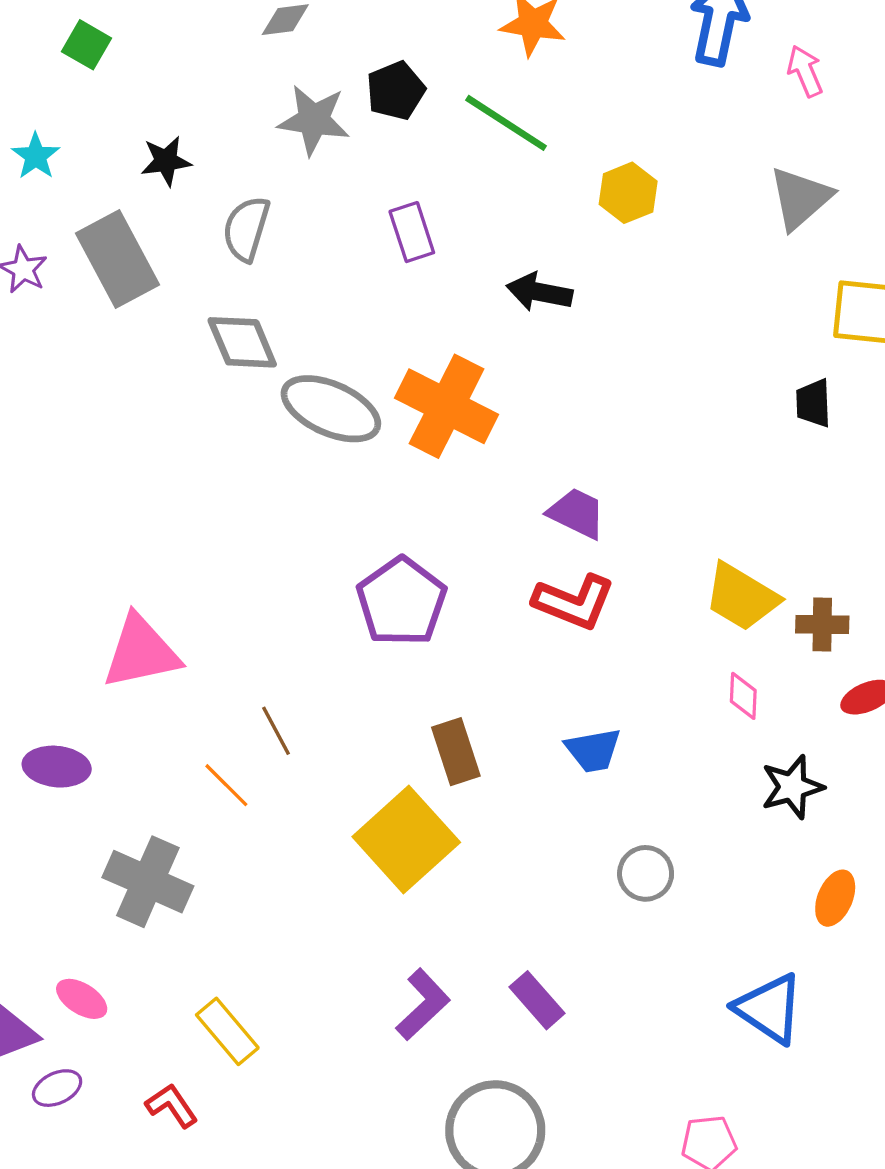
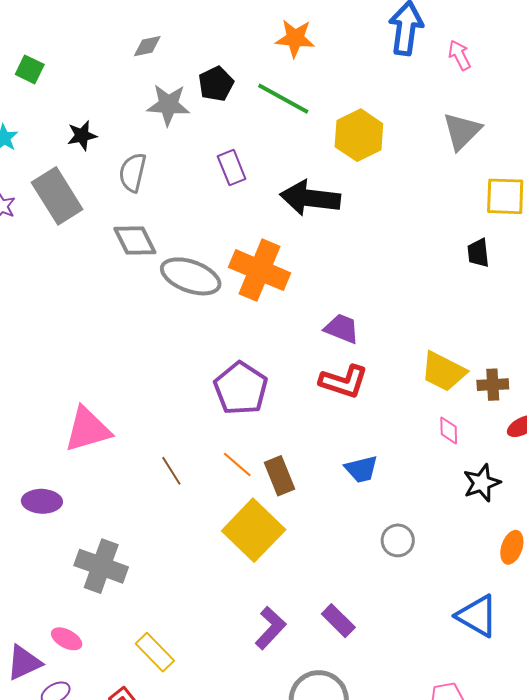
yellow hexagon: (628, 193) -> (359, 135), size x1.4
black arrow: (539, 292) -> (310, 198), size x1.5
orange line: (226, 785) -> (237, 465), moved

